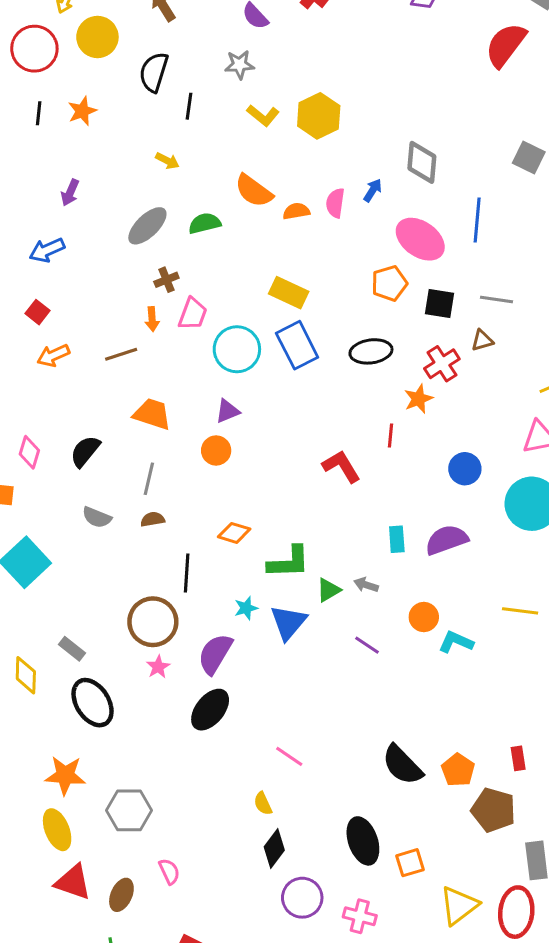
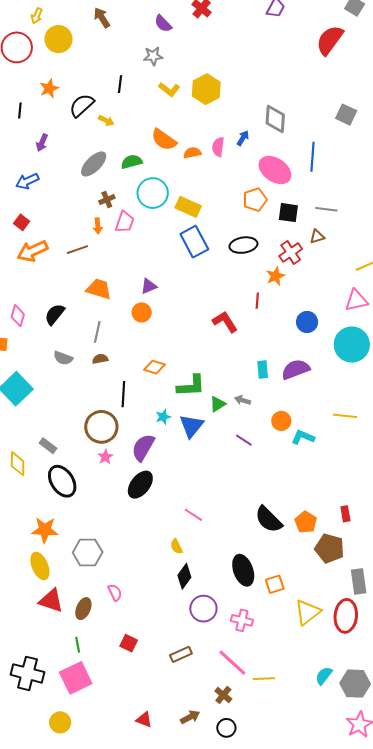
black semicircle: (154, 72) -> (82, 105), moved, turned 32
black line: (39, 113) -> (20, 110), moved
cyan circle: (237, 349) -> (153, 193), moved
orange arrow: (53, 355) -> (33, 251), size x1.4

